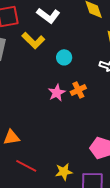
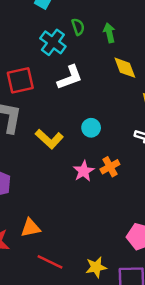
white L-shape: (48, 16) -> (70, 77), turned -55
yellow L-shape: (33, 41) -> (49, 139), moved

